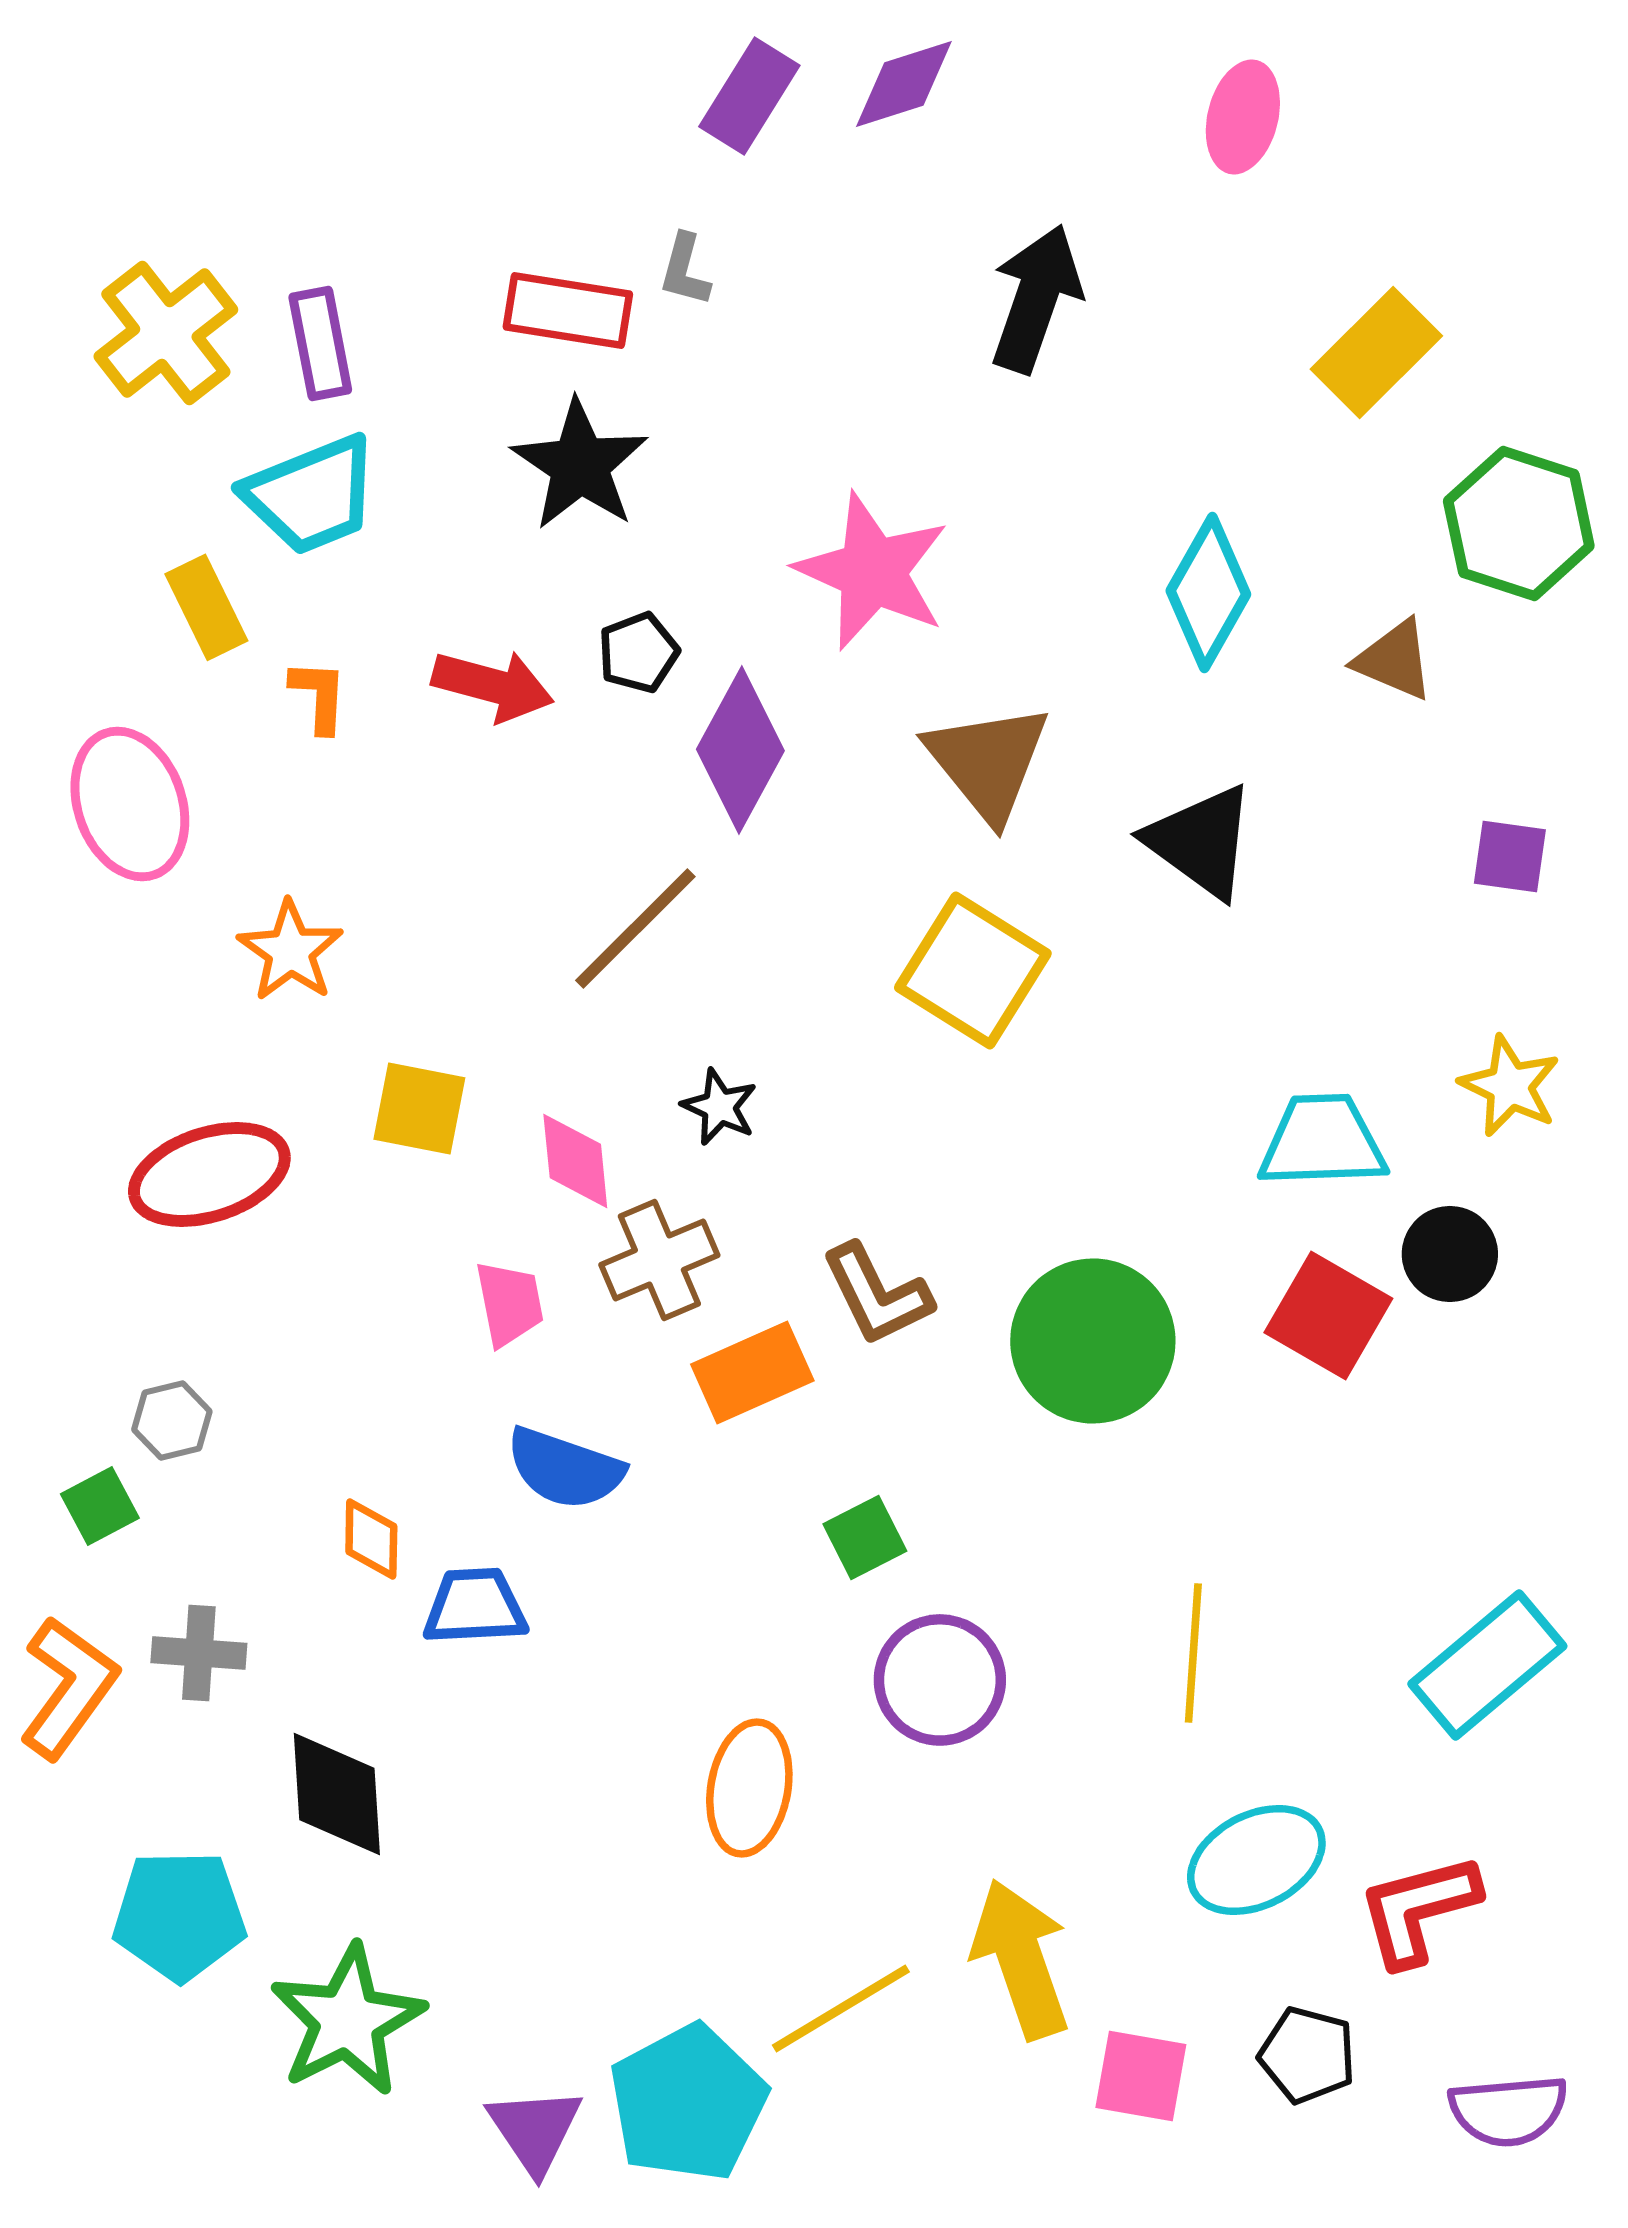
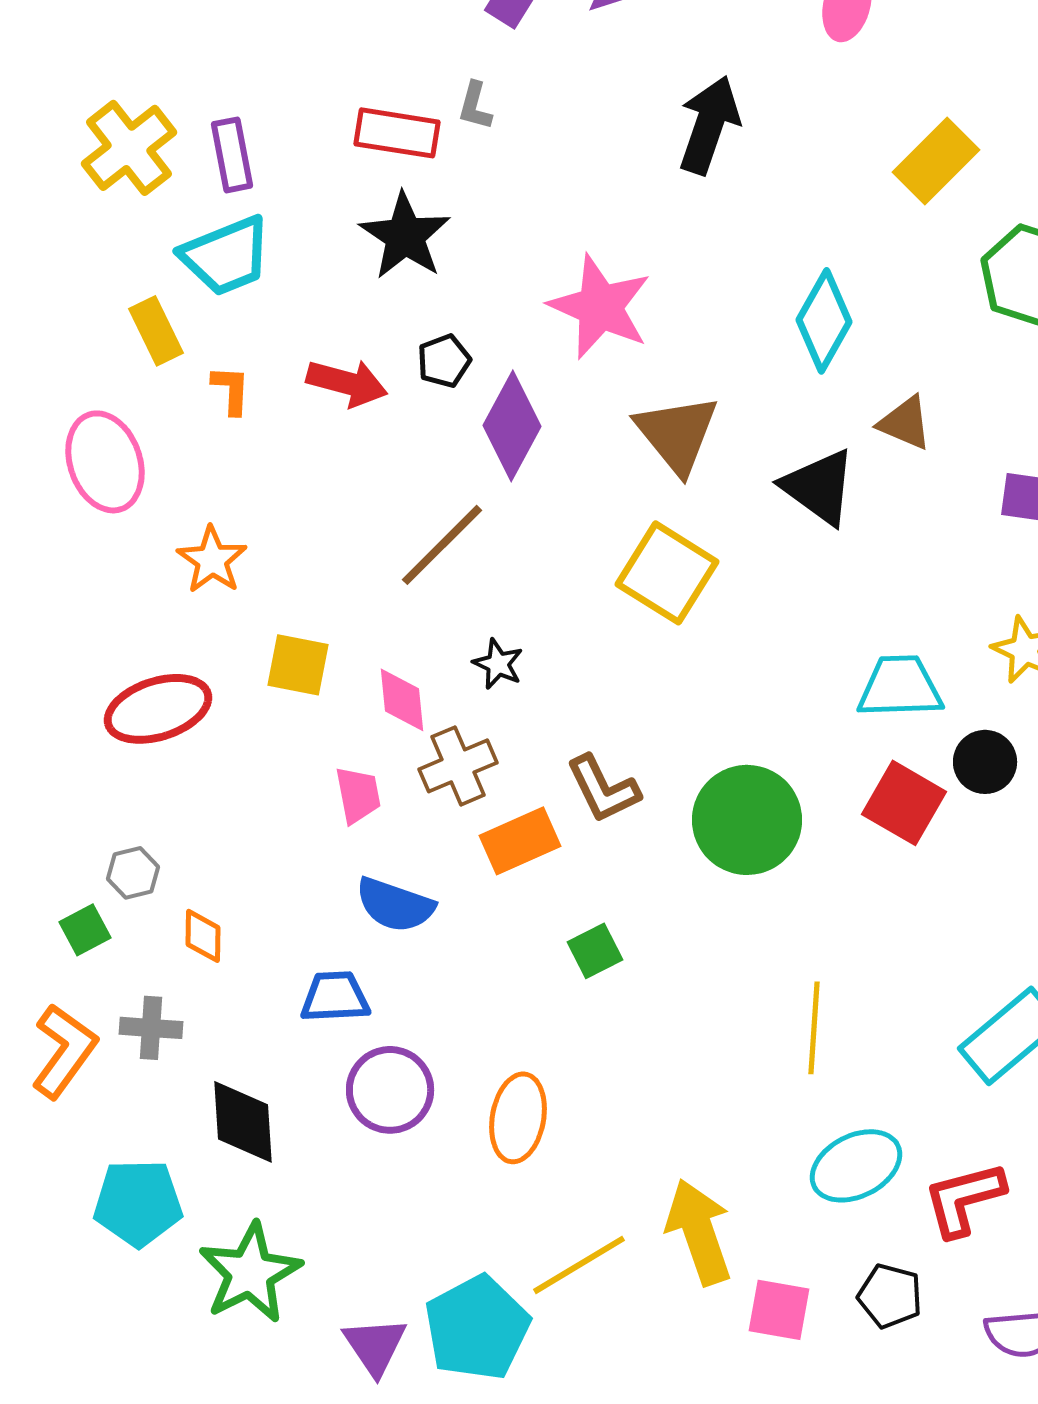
brown triangle: (1394, 660) -> (905, 423), moved
orange diamond: (371, 1539) -> (203, 936), moved
purple circle: (940, 1680) -> (390, 1090), moved

